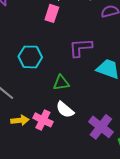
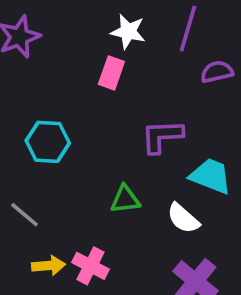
cyan hexagon: (30, 57) -> (48, 142), moved
white semicircle: (65, 110) -> (183, 218), moved

